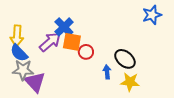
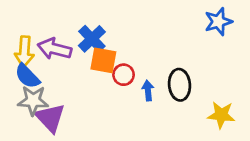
purple arrow: (50, 42) -> (55, 49), moved, turned -125
black ellipse: (125, 59) -> (180, 85), turned 45
blue arrow: (107, 72) -> (148, 90), moved
yellow star: (130, 82) -> (221, 115), moved

